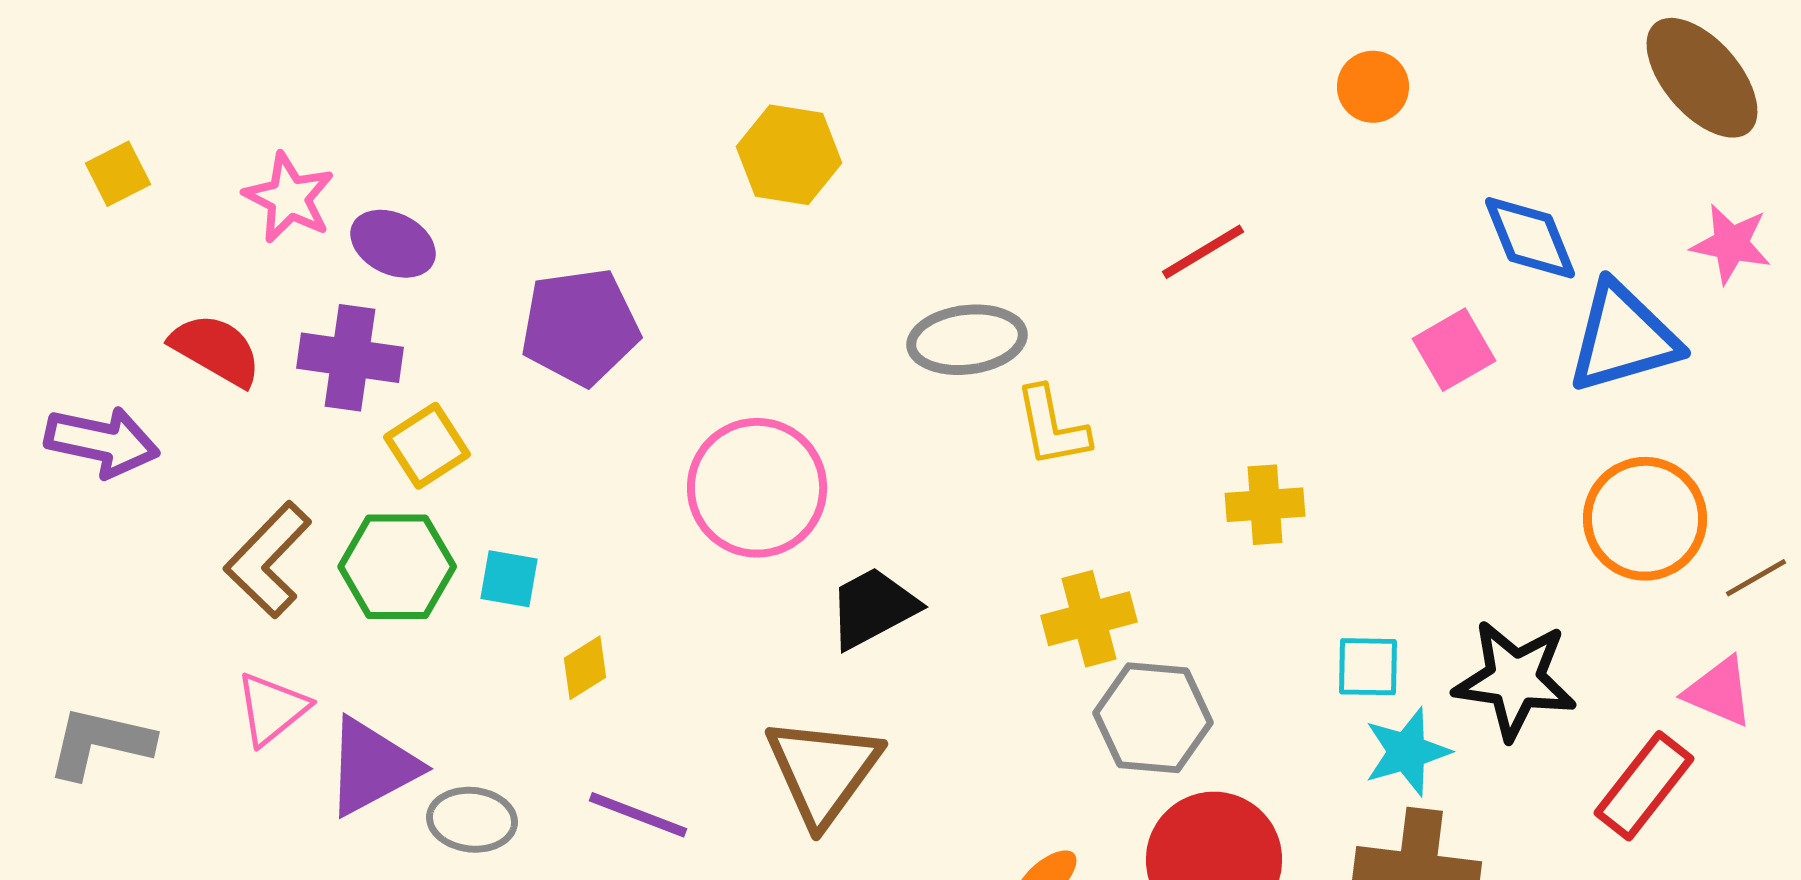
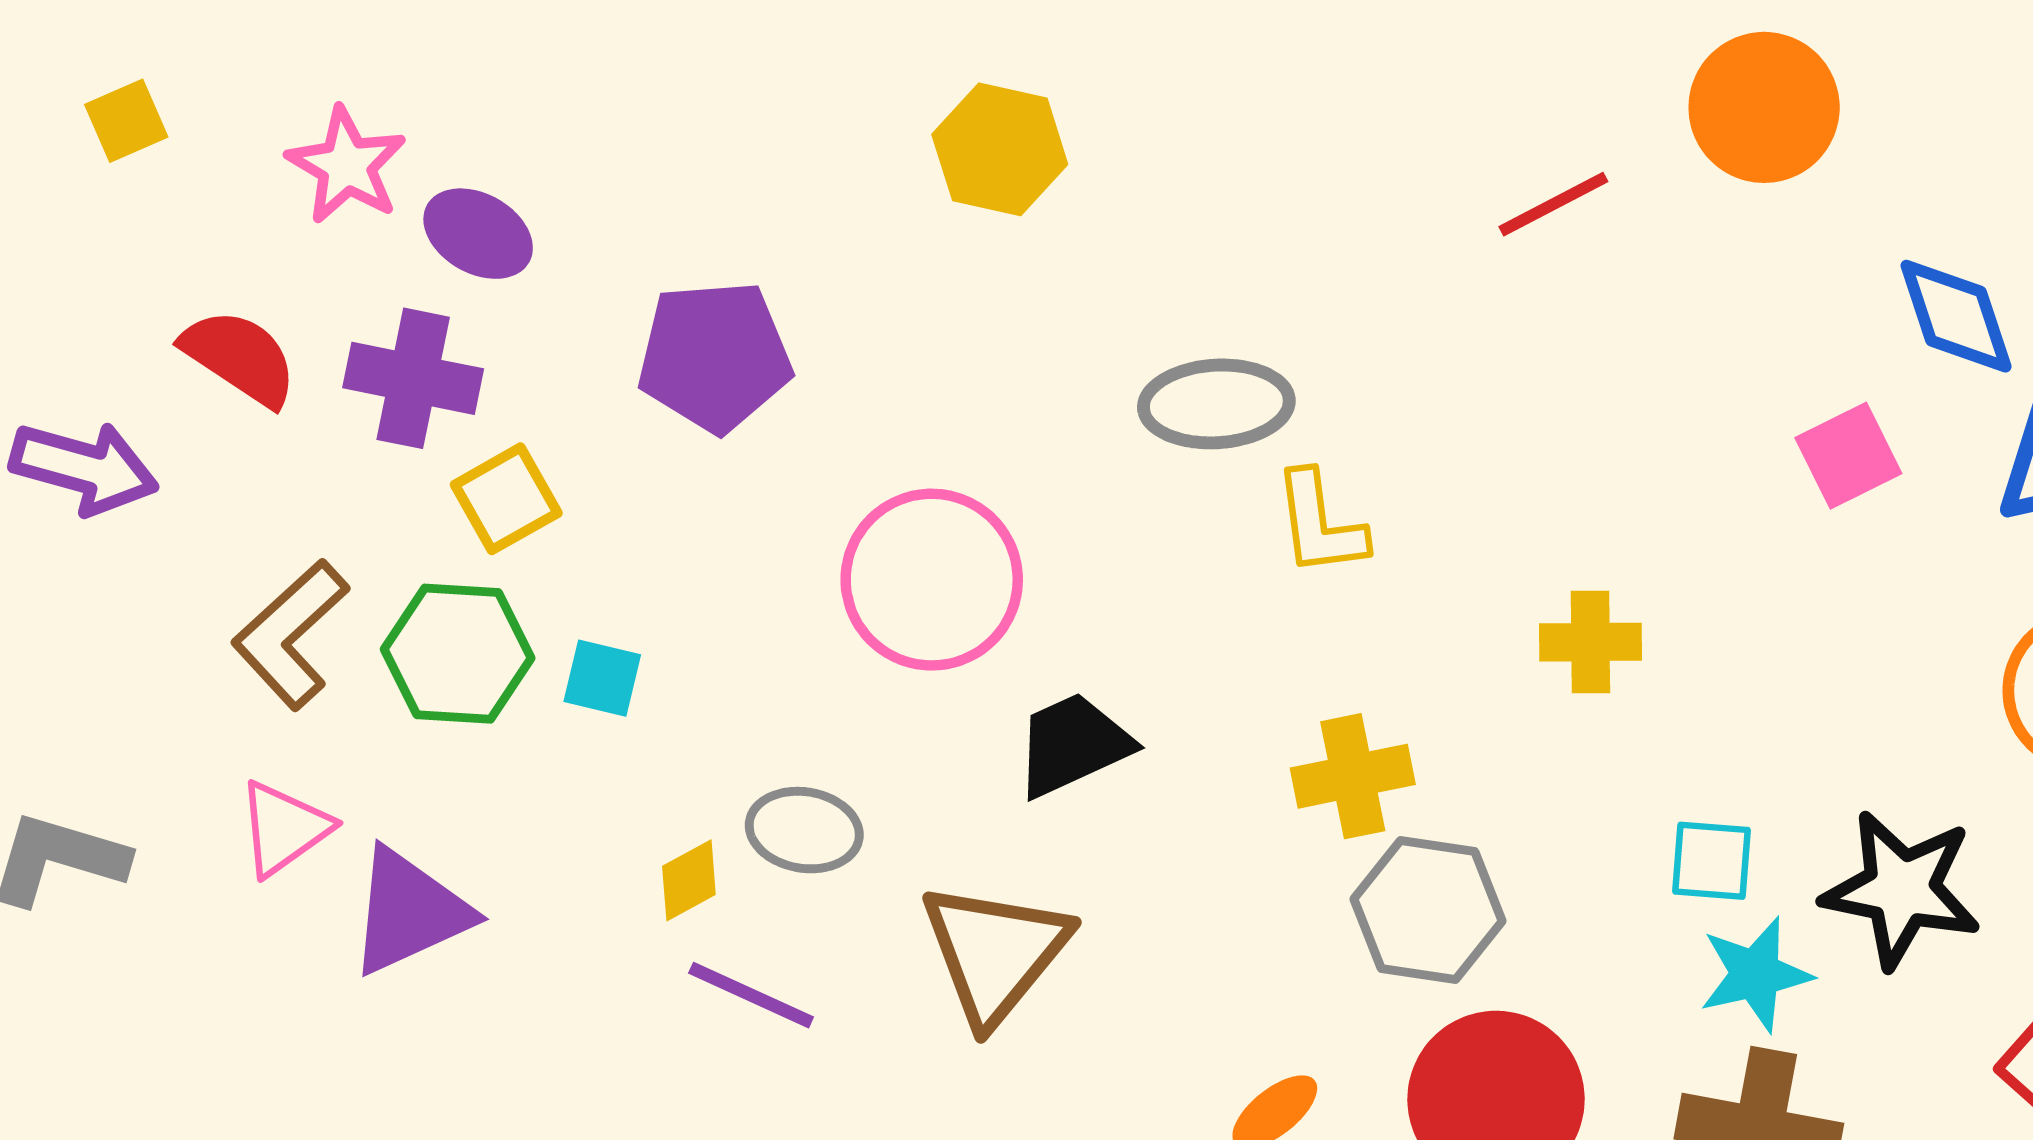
orange circle: (1373, 87) -> (1764, 107), size x1.6
red line: (1203, 252) -> (1553, 204), moved
yellow diamond: (585, 668) -> (689, 880), moved
gray ellipse: (472, 820) -> (804, 830), moved

